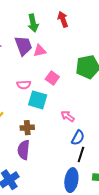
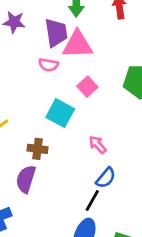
pink triangle: (40, 51) -> (78, 45), size x1.6
pink semicircle: (24, 85) -> (48, 65), moved
black line: (81, 154) -> (92, 200), moved

